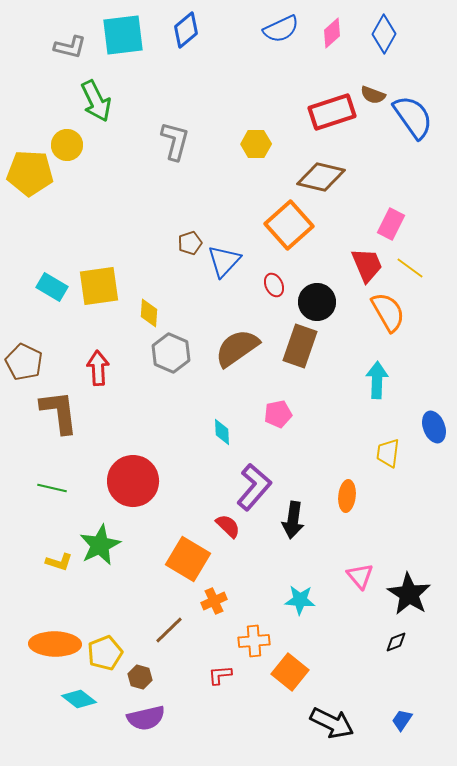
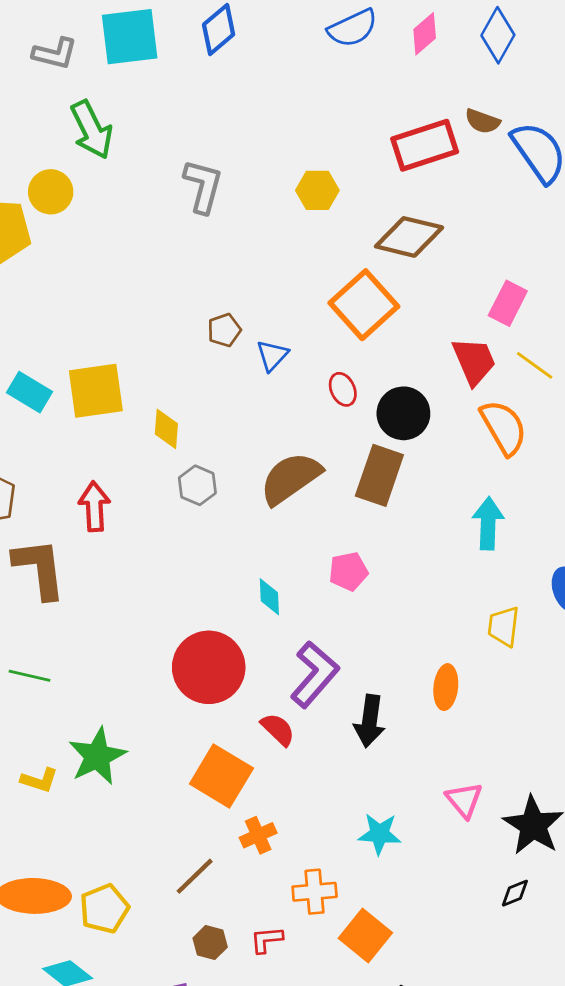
blue triangle: (224, 261) -> (272, 355), size x0.7
gray hexagon: (171, 353) -> (197, 485), size x0.7
red circle: (133, 481) -> (209, 667), moved
brown hexagon: (140, 677) -> (210, 943), moved

